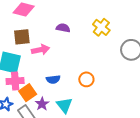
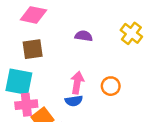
pink arrow: (41, 50) -> (77, 83), moved, turned -66
orange circle: (86, 79) -> (111, 86), moved

